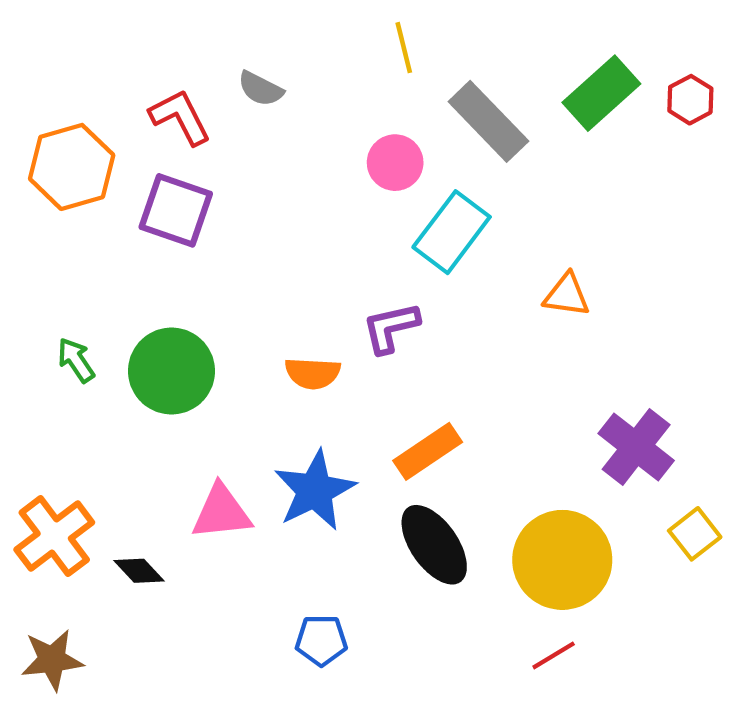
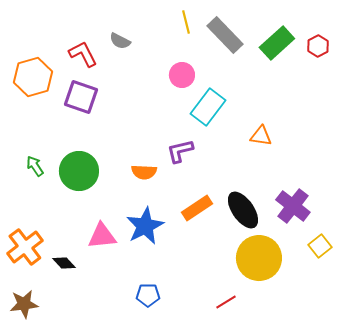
gray rectangle: (488, 121) -> (225, 35), moved
black ellipse: (434, 545) -> (243, 210), moved
red line: (554, 655) -> (226, 302), moved

